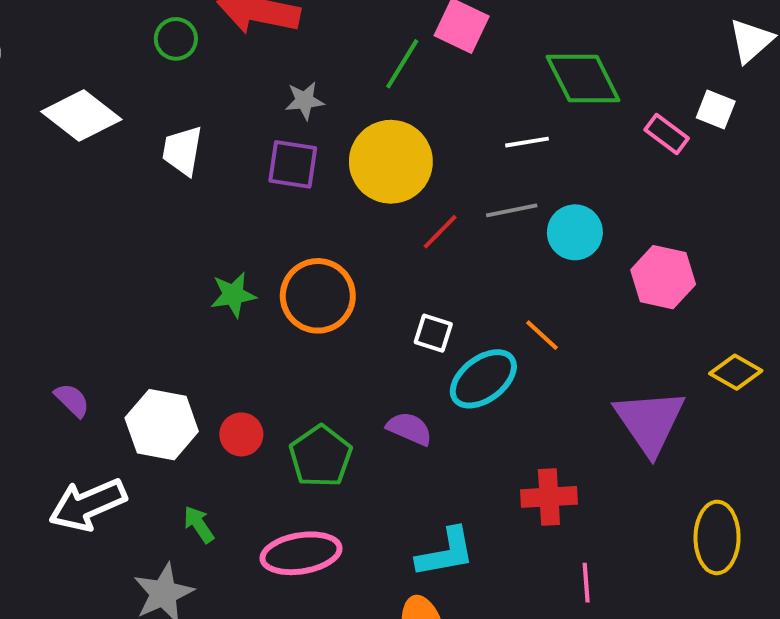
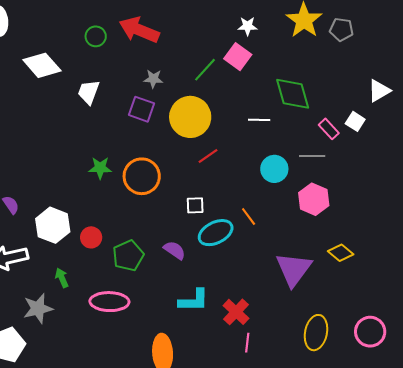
gray line: (512, 210) -> (312, 156), moved
white square: (433, 333) -> (195, 205), turned -30
red cross: (549, 497) -> (236, 312), moved, turned 36
cyan L-shape: (446, 553) -> (194, 300), moved

